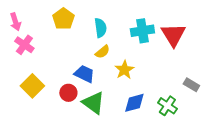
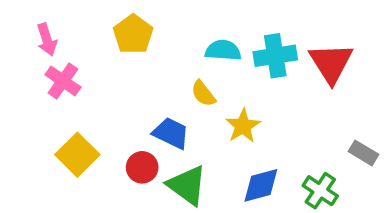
cyan semicircle: (100, 28) -> (223, 50), moved, turned -78
yellow semicircle: (102, 52) -> (203, 94), turned 91

